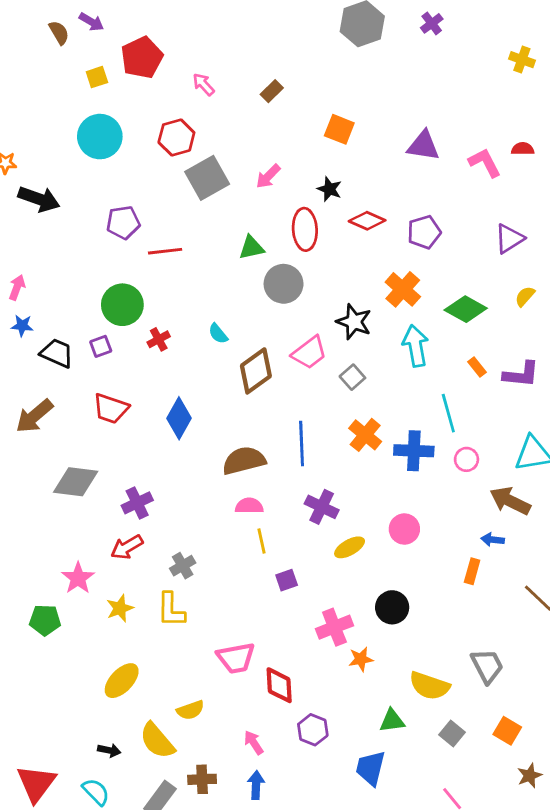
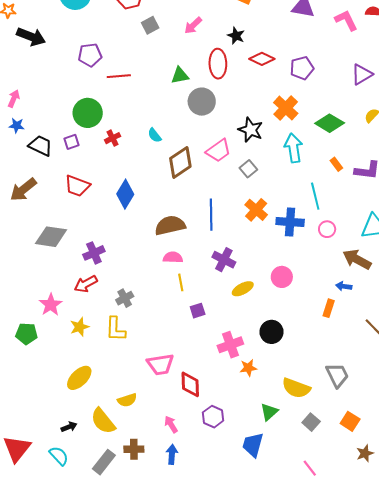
gray square: (207, 178) -> (150, 25), size x0.6
green triangle: (392, 721) -> (269, 412), turned -36
black arrow: (109, 750) -> (69, 427), turned -35

